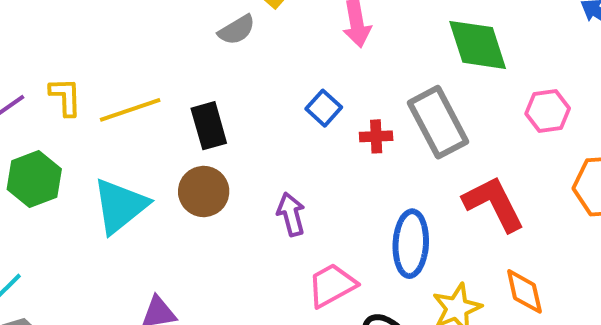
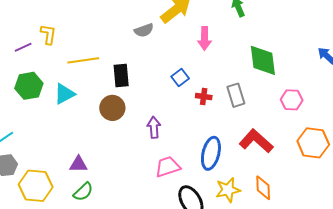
yellow L-shape: (65, 97) -> (48, 34), moved
gray rectangle: (438, 122) -> (236, 95), size x0.7
red L-shape: (494, 204) -> (256, 141), turned -32
cyan triangle: (120, 206) -> (64, 94), moved, size x0.7

